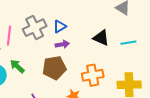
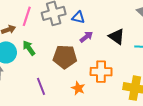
blue triangle: (60, 27) -> (78, 17), turned 32
purple arrow: (62, 44) -> (86, 37), moved, turned -40

